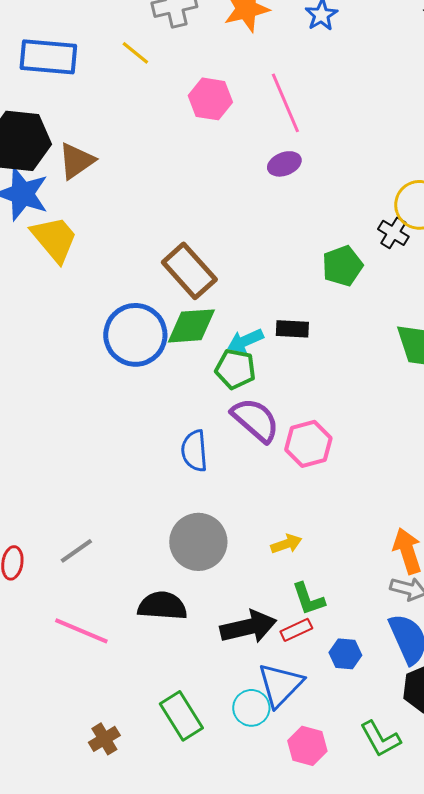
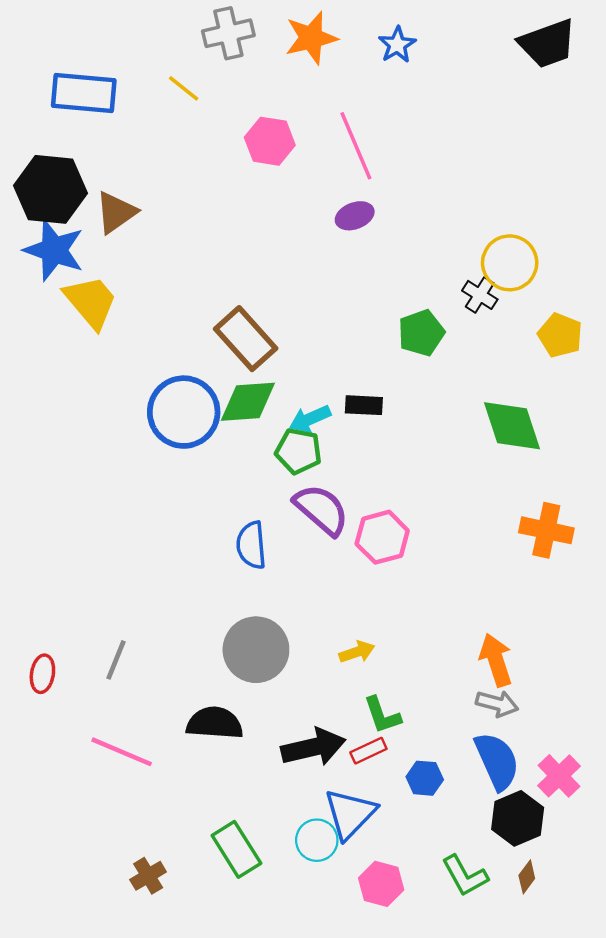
gray line: (76, 551) -> (116, 660), turned -33

